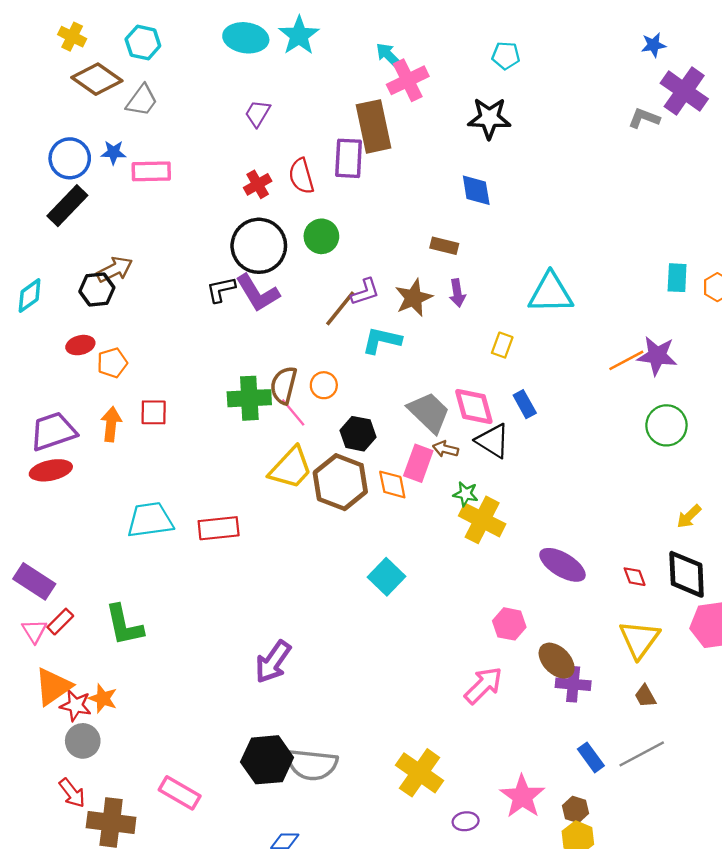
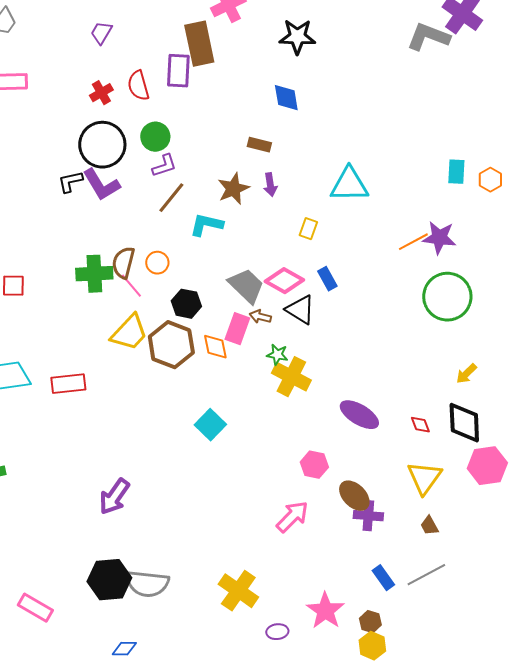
gray L-shape: (644, 118) -> (428, 37), size x1.6
purple L-shape: (365, 292) -> (164, 166), moved
pink diamond: (474, 407) -> (284, 281), turned -45
green circle: (666, 425) -> (447, 297), size x1.4

